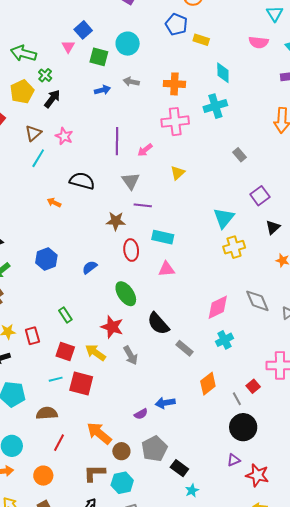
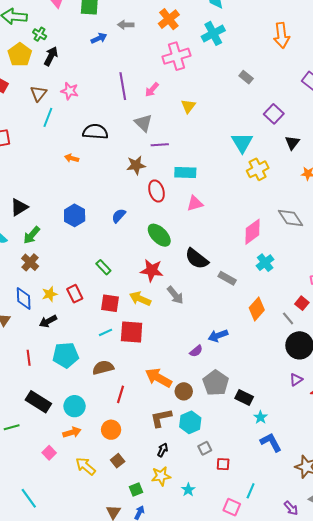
orange cross: (174, 84) -> (169, 19), turned -30

